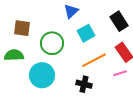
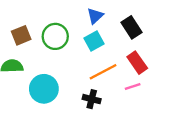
blue triangle: (71, 11) -> (95, 16), moved
brown square: (22, 28) -> (21, 35), turned -30
green circle: (52, 43) -> (55, 36), moved

